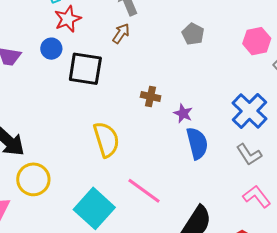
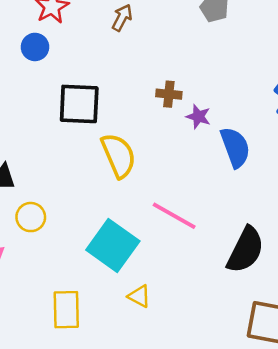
black square: (85, 69) -> (79, 104), moved
purple star: (183, 113) -> (198, 117), moved
yellow circle: (33, 179) -> (31, 217), size x0.7

